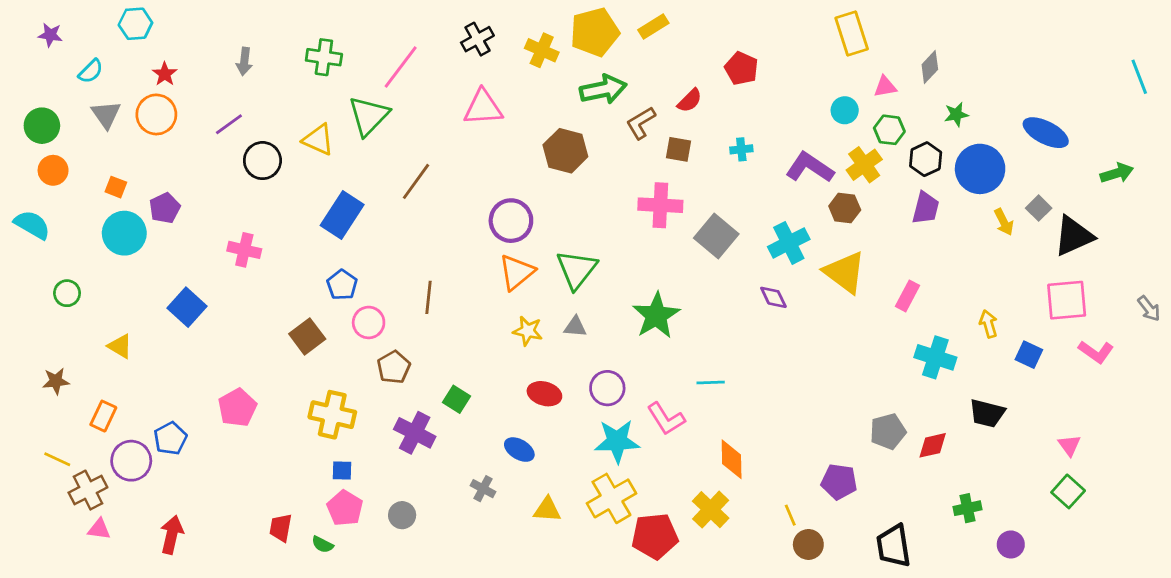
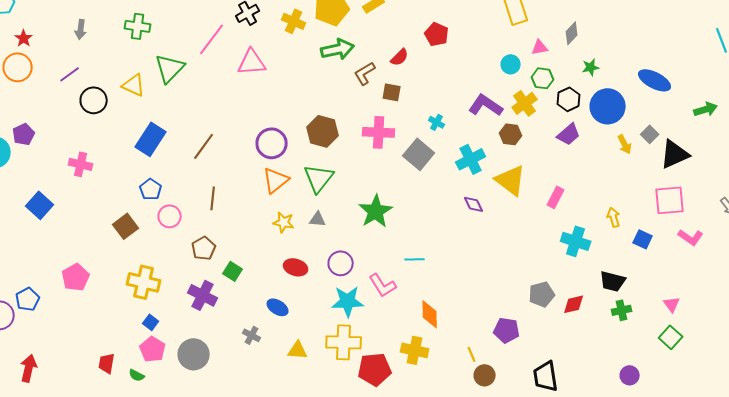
pink line: (401, 67) -> (212, 39), moved
cyan cross: (741, 149) -> (437, 122), moved, turned 35
brown hexagon: (565, 151) -> (323, 131), moved
brown line: (416, 181) -> (204, 146), moved
purple trapezoid: (926, 208) -> (569, 134), turned 35
purple diamond: (773, 297) -> (474, 204), moved
brown pentagon: (394, 367) -> (204, 248), moved
blue square: (342, 470) -> (151, 322), turned 35
yellow cross: (611, 498) -> (344, 342), turned 32
green cross: (968, 508) -> (622, 310), moved
yellow cross: (711, 510) -> (415, 350), turned -32
gray circle: (402, 515) -> (194, 354), size x1.6

